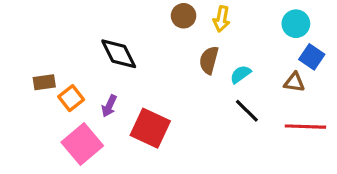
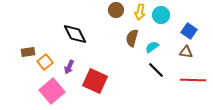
cyan circle: (296, 24) -> (161, 15), moved
blue square: (312, 57) -> (189, 31), moved

